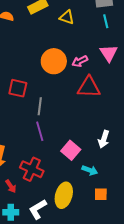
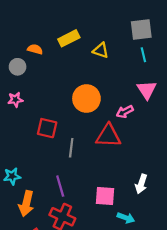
pink arrow: (80, 61) -> (125, 112), moved
red triangle: (89, 87) -> (108, 136), moved
purple line: (40, 131) -> (60, 186), moved
pink square: (71, 150) -> (105, 196), turned -36

